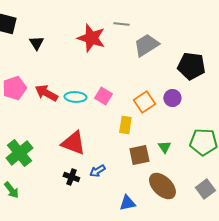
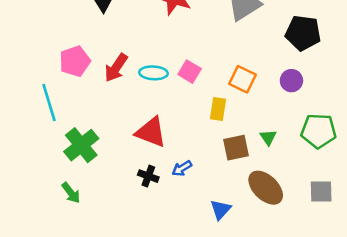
red arrow: (46, 93) -> (116, 68), turned -85
purple circle: (172, 98) -> (291, 81), moved
orange square: (144, 102) -> (242, 79), turned -30
gray square: (205, 189) -> (321, 192), turned 36
blue triangle: (127, 203) -> (221, 210), turned -36

